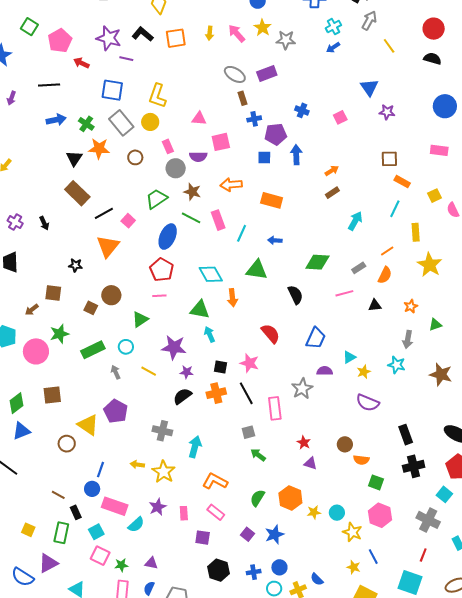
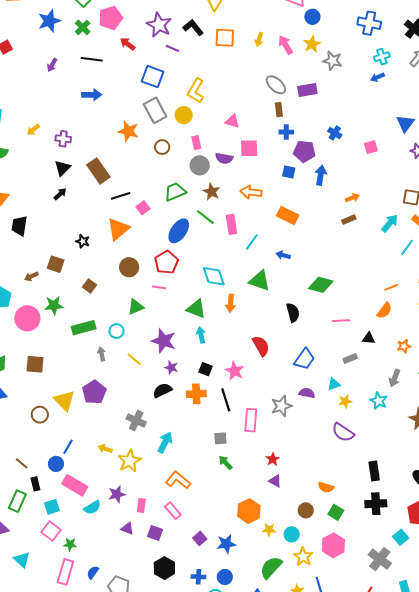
green cross: (86, 124) -> (83, 27), moved
black triangle: (74, 158) -> (62, 168), moved
cyan arrow: (355, 221) -> (390, 223), moved
purple cross: (15, 222) -> (63, 139), moved, turned -35
black arrow: (44, 223) -> (60, 194), turned -120
gray rectangle: (359, 268) -> (350, 359), moved
brown circle: (111, 295) -> (129, 267), moved
brown circle: (345, 444) -> (306, 510), moved
green semicircle: (257, 498) -> (271, 567), moved, size x1.4
purple triangle: (151, 563) -> (127, 528), moved

